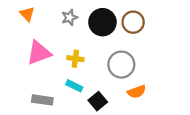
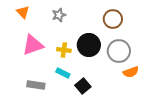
black circle: (102, 22) -> (89, 45), moved
gray circle: (121, 65) -> (119, 51), moved
orange semicircle: (137, 92) -> (131, 72), moved

